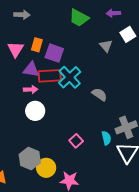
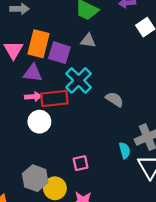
orange rectangle: (37, 45) -> (38, 44), size x1.6
gray triangle: (106, 46) -> (88, 41), moved, turned -40
red rectangle: (50, 76) -> (54, 99), moved
pink square: (76, 141) -> (81, 163), moved, turned 32

